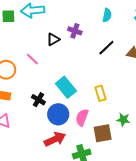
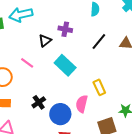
cyan rectangle: (66, 87) -> (65, 65), moved
black cross: (38, 100) -> (39, 102), turned 32
pink semicircle: (82, 117) -> (82, 104), moved

